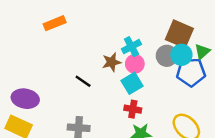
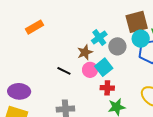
brown square: (179, 34) -> (137, 22), turned -30
gray circle: (167, 56) -> (117, 46), moved
pink circle: (135, 64) -> (90, 70), moved

